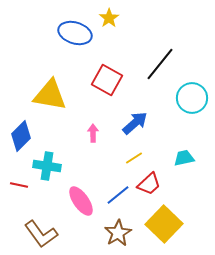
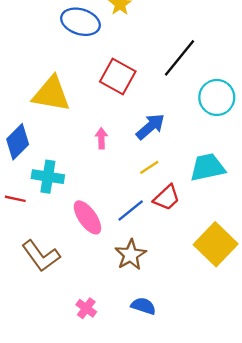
cyan trapezoid: (184, 158) -> (207, 167), size x1.5
yellow square: (164, 224) -> (216, 244), moved

